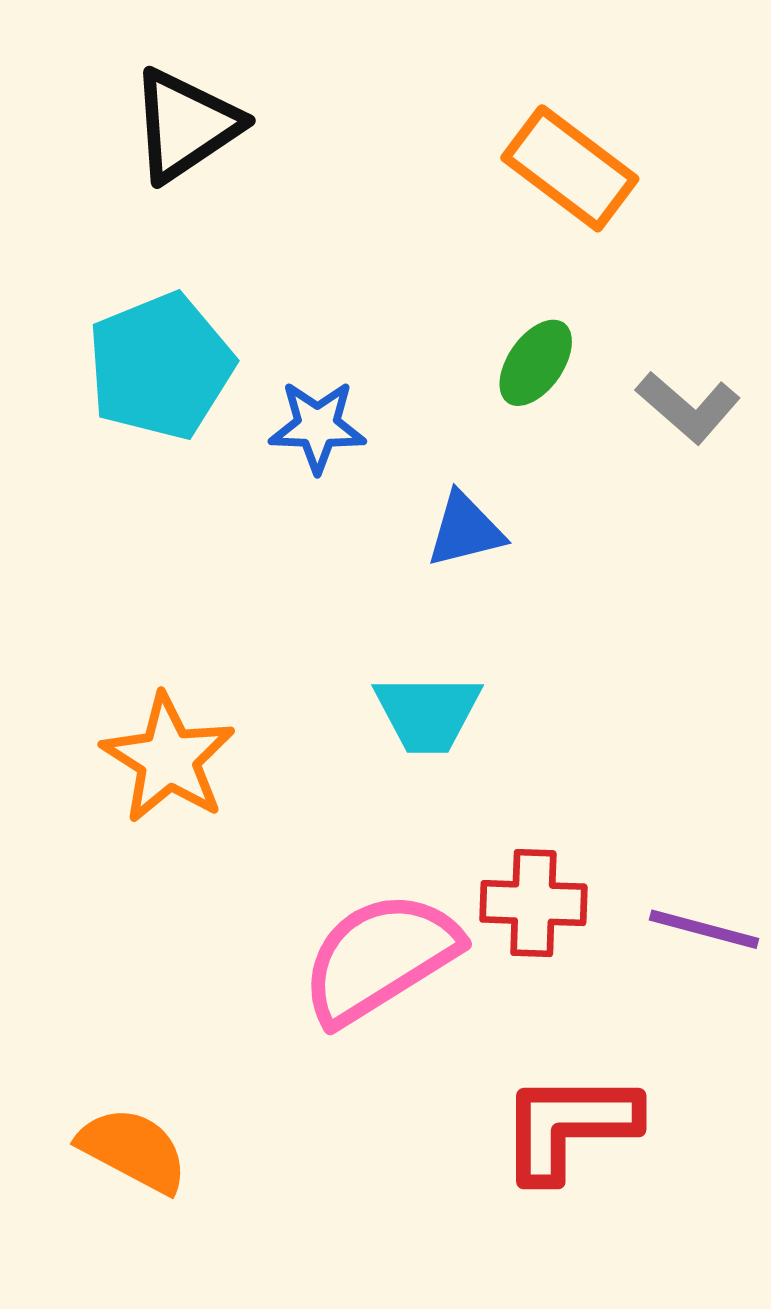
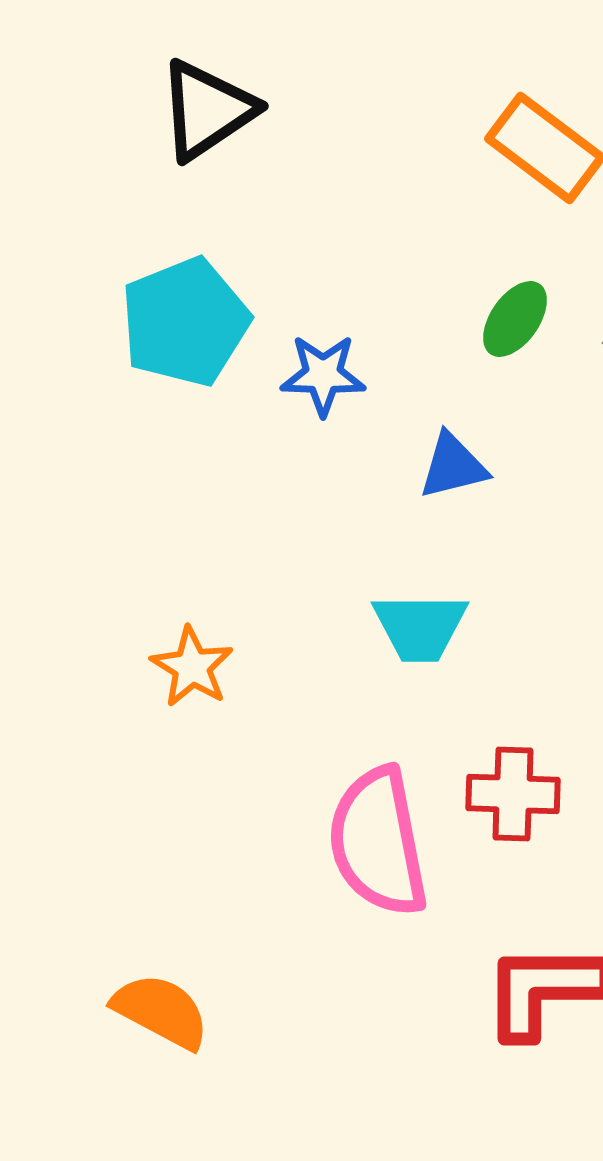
orange star: (168, 759) -> (192, 667), size x0.7
pink semicircle: (380, 958) -> (378, 842), turned -69

